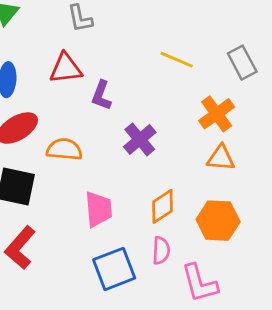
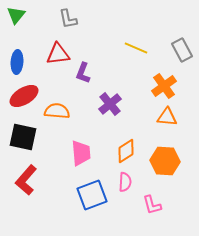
pink L-shape: (200, 283) -> (152, 205), size x0.7

